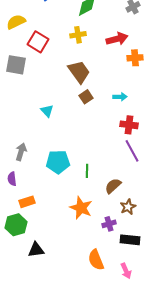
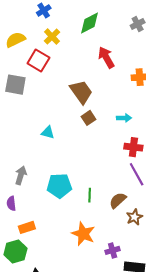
yellow cross: (78, 35) -> (52, 37), moved, turned -35
red arrow: (117, 39) -> (106, 57), moved, turned -105
cyan triangle: (47, 111) -> (48, 133), turned -32
brown semicircle: (113, 186) -> (118, 200), moved
brown star: (128, 207) -> (134, 217), moved

